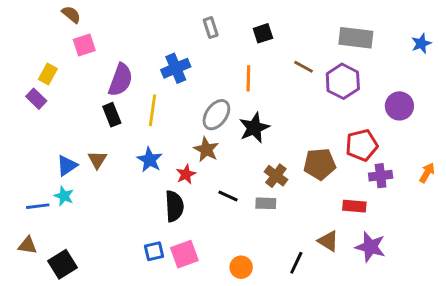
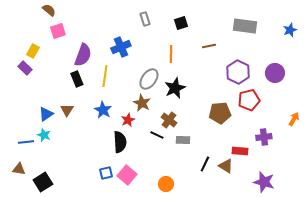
brown line: (304, 67) -> (209, 46), turned -40
purple hexagon: (343, 81) -> (238, 72), moved
brown cross: (276, 176) -> (169, 120), moved
purple cross: (381, 176) -> (264, 137), moved
red rectangle: (354, 206) -> (240, 151), moved
purple star: (370, 247) -> (264, 182), moved
pink square: (184, 254) -> (127, 175), turned -30
black line: (296, 263) -> (205, 164), moved

